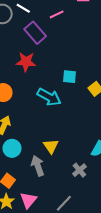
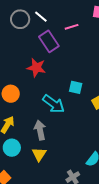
yellow triangle: (51, 146) -> (39, 154), moved
gray arrow: (38, 166) -> (40, 130), moved

